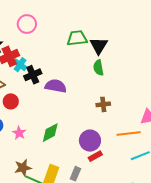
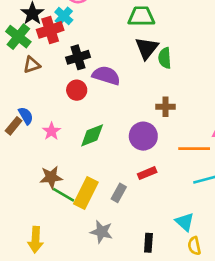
black triangle: (99, 46) -> (147, 48), moved
cyan cross: (20, 65) -> (64, 16), moved
red circle: (11, 101) -> (77, 90), moved
purple circle: (90, 141) -> (143, 136), moved

